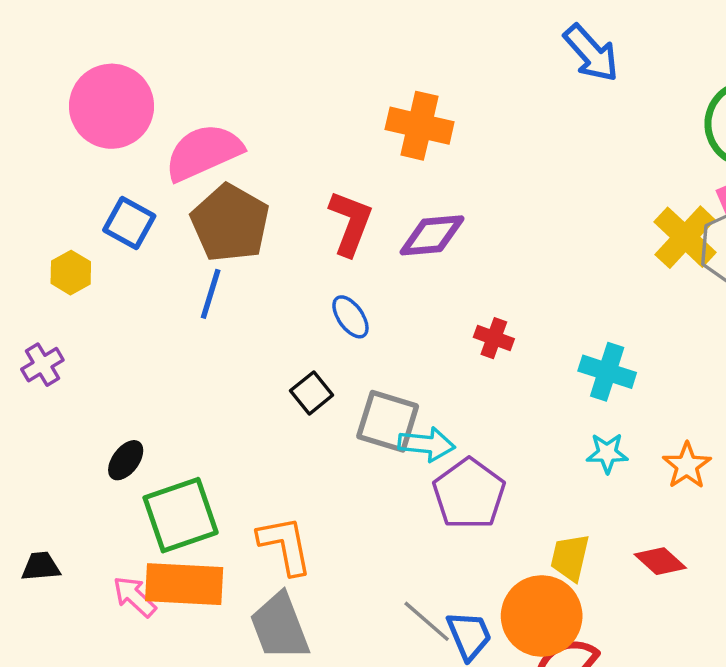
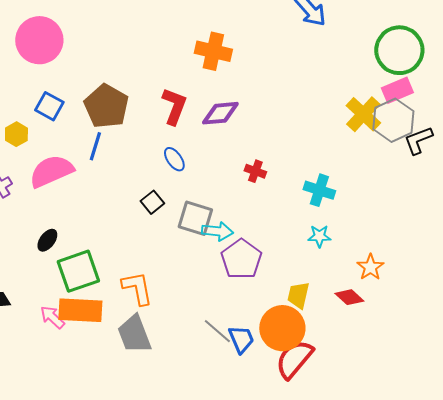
pink semicircle: (204, 152) -> (51, 171), moved
orange star: (687, 466) -> (370, 267), moved

